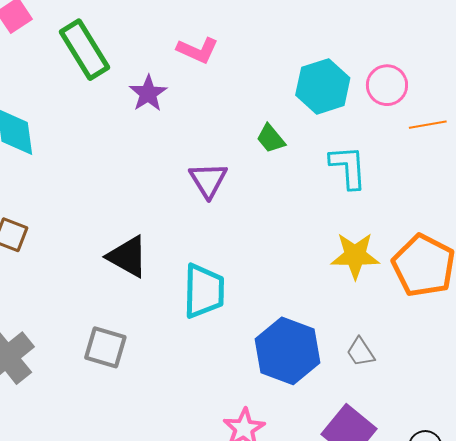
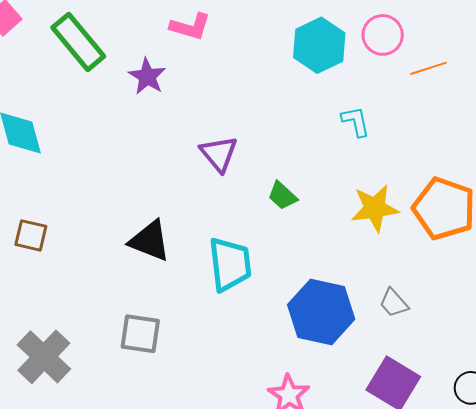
green trapezoid: (271, 139) -> (282, 196), moved
cyan L-shape: (348, 167) -> (356, 121), size x0.7

